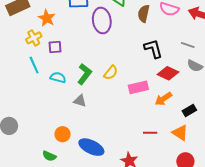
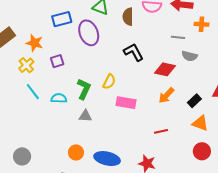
purple square: (55, 47) -> (57, 61), moved
black L-shape: (153, 49) -> (134, 52), moved
pink rectangle: (138, 87) -> (126, 103), moved, turned 36
orange triangle: (180, 133) -> (200, 123), moved

